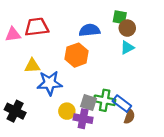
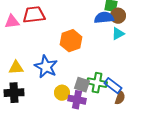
blue semicircle: (90, 30) -> (104, 18), moved
yellow triangle: (32, 66) -> (16, 68), moved
blue star: (50, 83) -> (46, 67), turned 30
black cross: (15, 111) -> (14, 93), turned -30

